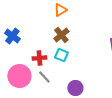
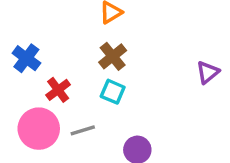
red cross: (39, 58) -> (58, 90), moved, turned -32
gray line: (44, 77) -> (83, 130), turned -64

